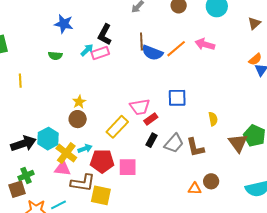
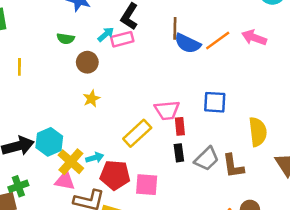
brown circle: (78, 119) -> (87, 62), moved
red rectangle: (151, 119) -> (180, 126), turned -64
yellow semicircle: (213, 119) -> (258, 132), size x1.6
black rectangle: (152, 140) -> (179, 153), turned -40

